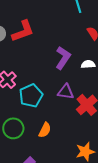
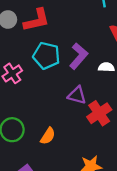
cyan pentagon: (31, 96) -> (46, 56), moved, turned 30

